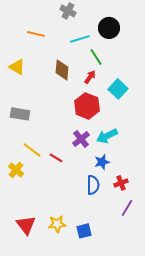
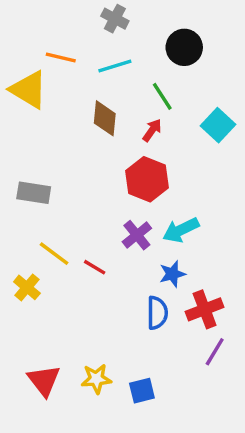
cyan line: (80, 39) -> (115, 66), moved
yellow triangle: (17, 67) -> (29, 90), moved, size x1.4
cyan square: (118, 89) -> (218, 125), moved
red cross: (121, 183) -> (205, 309), size x1.5

